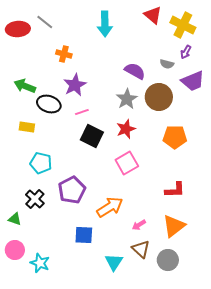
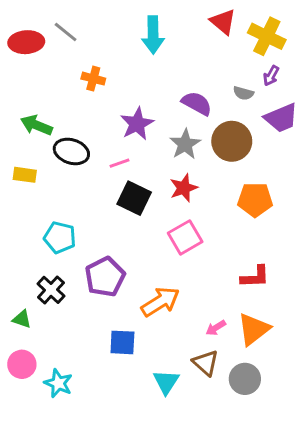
purple star: (75, 85) -> (137, 124), moved
yellow rectangle: (27, 127) -> (25, 175), moved
pink arrow: (139, 225) -> (216, 328), moved

